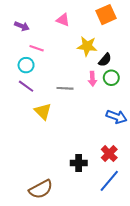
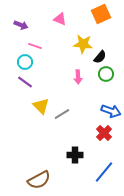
pink arrow: (92, 79) -> (78, 77), moved
gray line: (65, 88) -> (62, 114), moved, turned -35
red cross: (109, 154) -> (104, 133), moved

